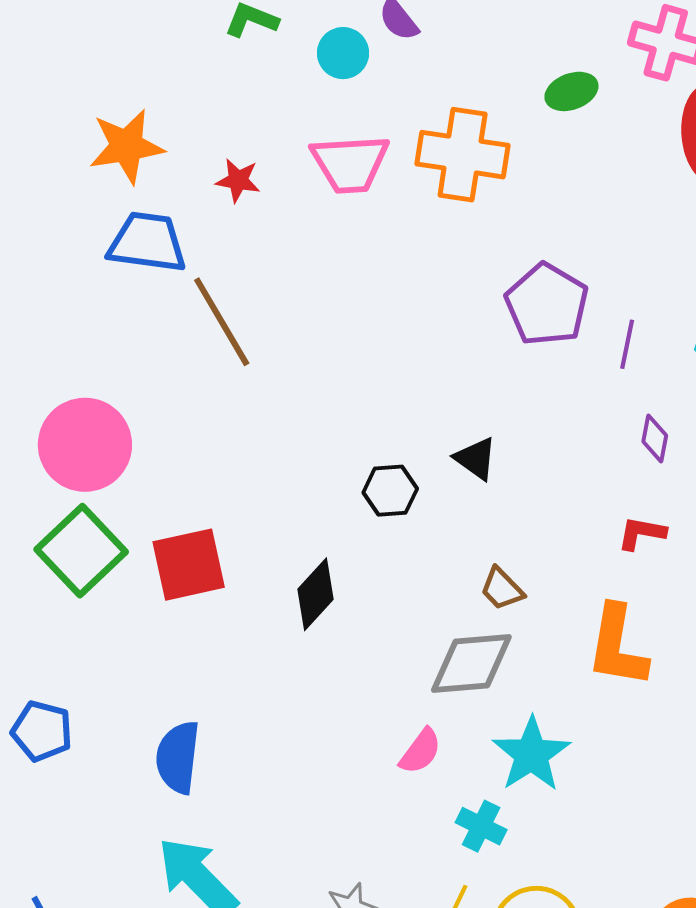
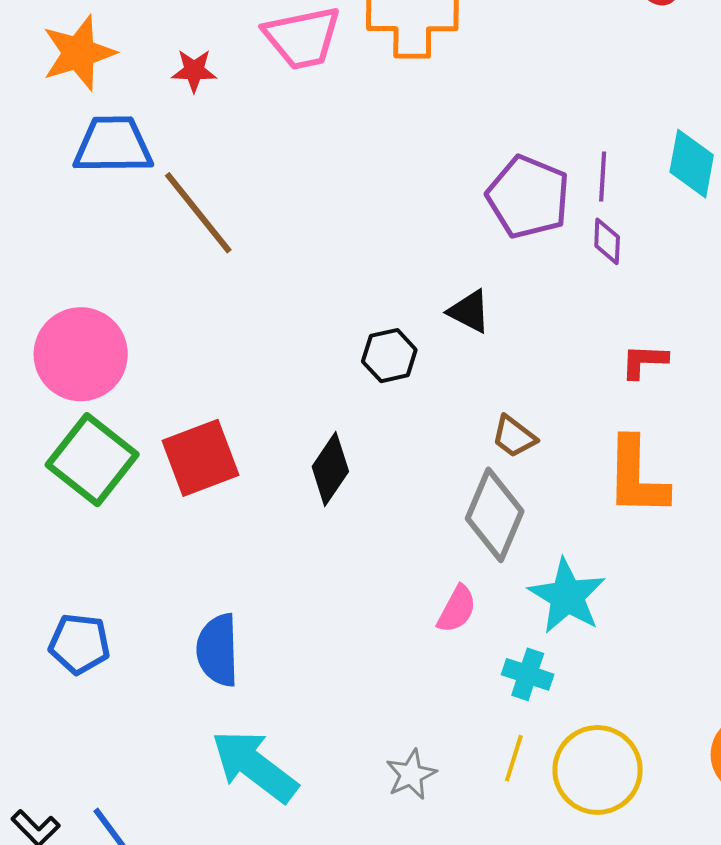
purple pentagon: (547, 305) -> (528, 197), moved
purple diamond: (655, 439) -> (607, 241), moved
gray diamond: (471, 663) -> (495, 515), turned -54

